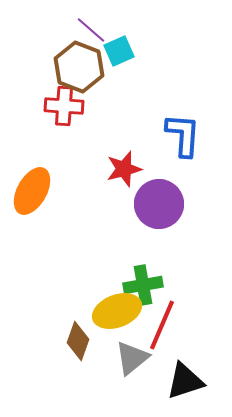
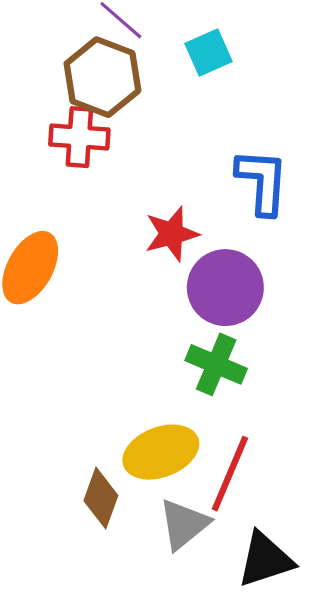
cyan square: (119, 51) -> (208, 52), moved
green cross: (143, 285) -> (216, 364), moved, turned 33

